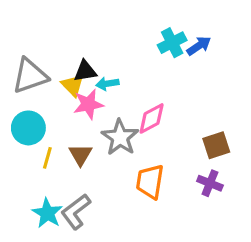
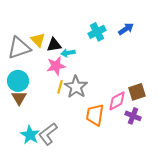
cyan cross: (172, 43) -> (97, 32), moved
yellow triangle: (73, 85) -> (38, 40), moved
pink diamond: (152, 118) -> (117, 101), moved
brown triangle: (80, 155) -> (19, 98), moved
yellow line: (47, 158) -> (60, 87), moved

